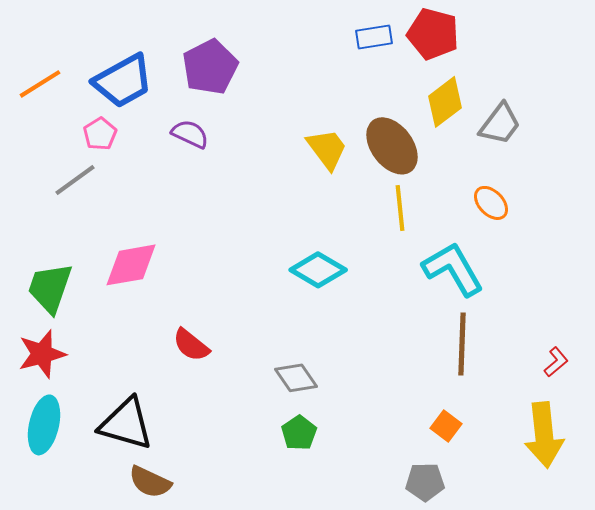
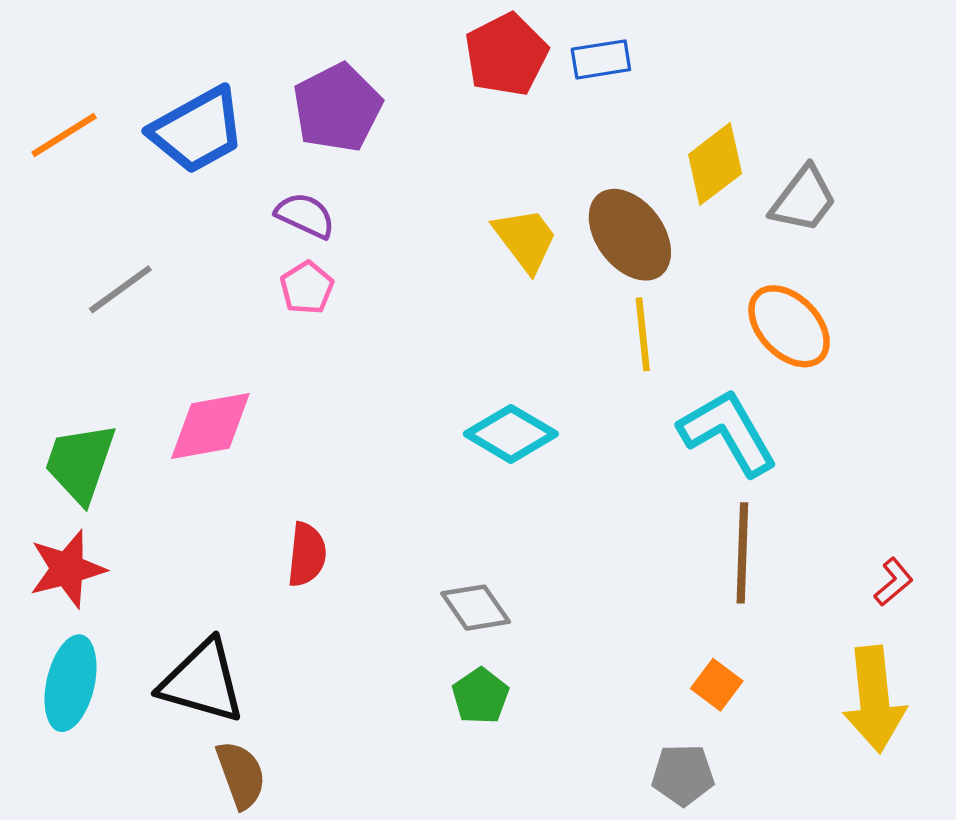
red pentagon: (433, 34) -> (506, 55), moved, turned 30
pink pentagon: (100, 134) -> (307, 288), moved
orange ellipse: (491, 203) -> (789, 326), size x1.5
red semicircle: (191, 345) -> (307, 555), turned -123
brown semicircle: (150, 482) -> (241, 775), turned -135

